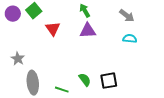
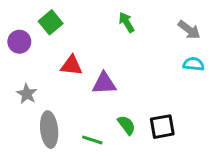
purple circle: (13, 14) -> (19, 42), moved
red triangle: (53, 29) -> (71, 66), moved, turned -49
purple triangle: (88, 31) -> (104, 83), moved

